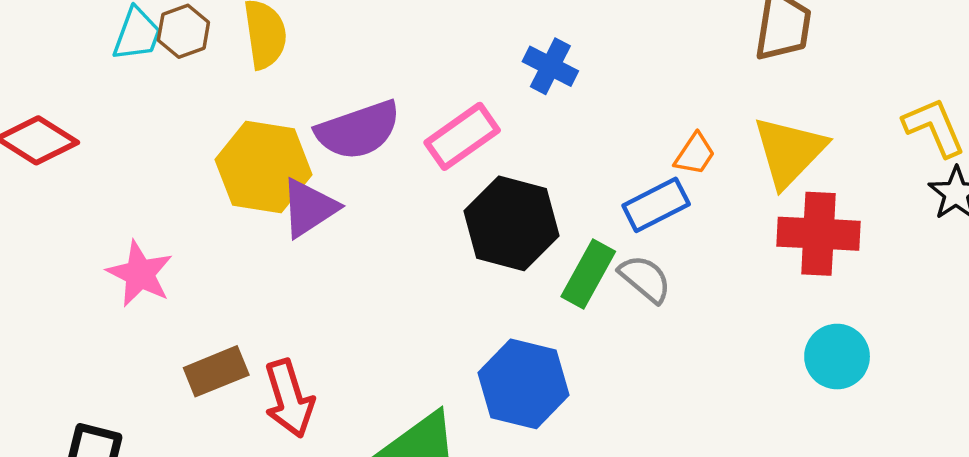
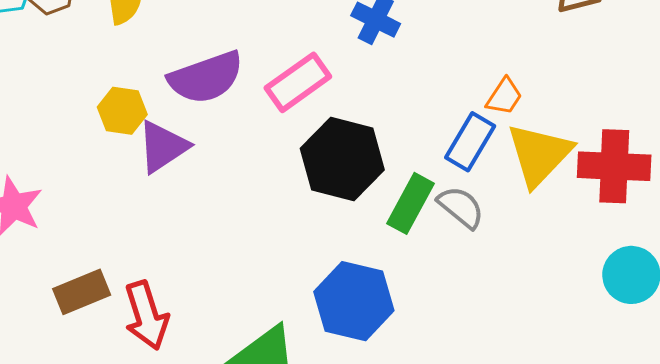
yellow triangle: (789, 151) -> (539, 154), moved
yellow hexagon: (263, 167) -> (122, 111), size x0.6
blue rectangle: (656, 205) -> (470, 142), turned -32

